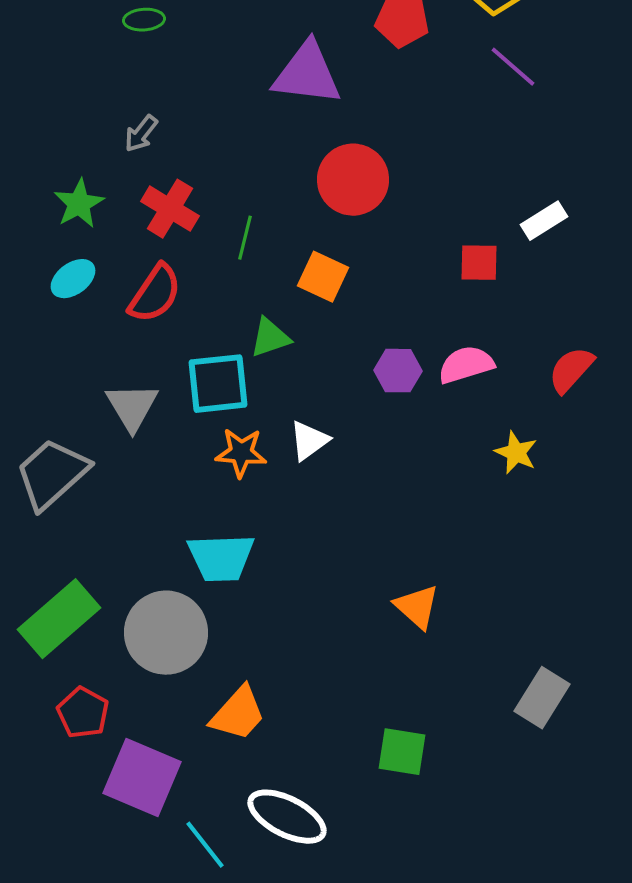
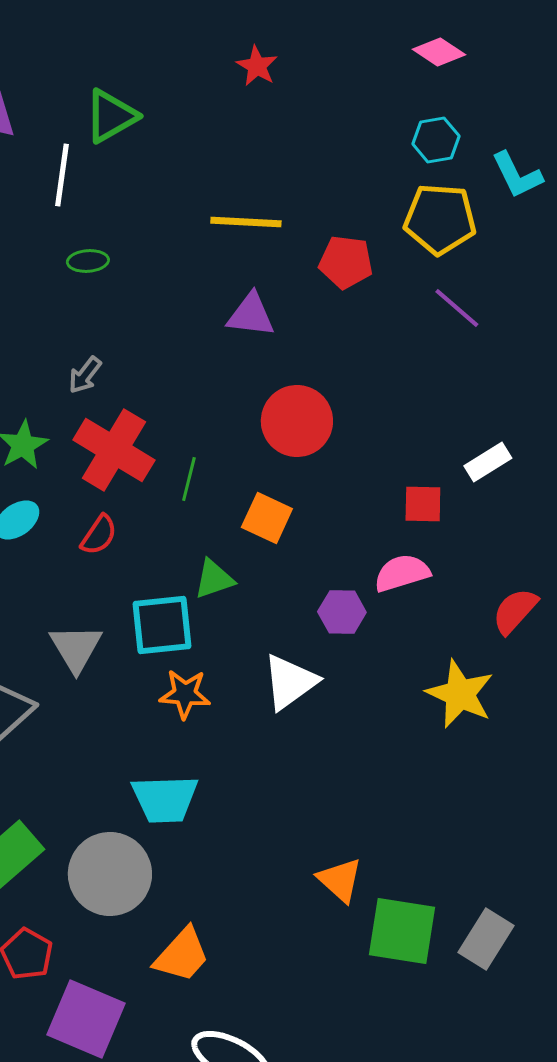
purple triangle: (307, 74) -> (251, 315), size x0.7
red cross: (170, 209) -> (114, 450), size x1.4
red semicircle: (155, 294) -> (99, 535), size x0.7
pink semicircle: (466, 365) -> (402, 573), moved
white triangle: (309, 441) -> (290, 682), moved, size x1.4
yellow star: (516, 453) -> (460, 694), size x1.6
orange triangle: (417, 607) -> (340, 880), moved
green square: (402, 752) -> (402, 931), moved, size x1.4

